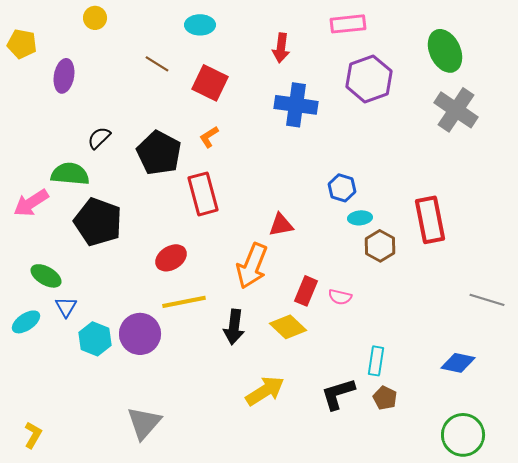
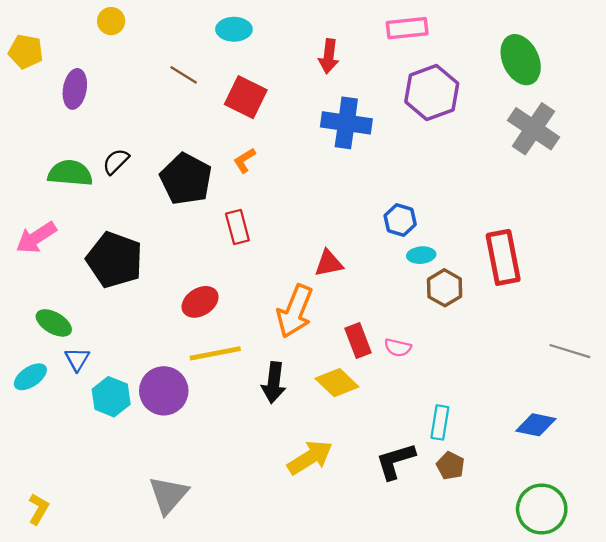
green semicircle: (70, 174) -> (70, 173), moved
red rectangle: (203, 194) -> (237, 227), size x0.7
red rectangle: (306, 291) -> (358, 341), turned -44

